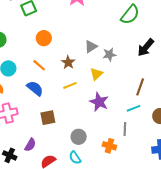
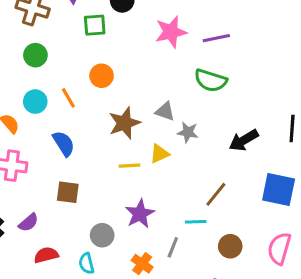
green semicircle: (130, 15) -> (211, 80), moved, turned 50
gray triangle: (91, 47) -> (165, 111), turned 32
brown star: (68, 62) -> (124, 123), size x1.5
orange line: (39, 65) -> (68, 98), moved
yellow line: (70, 85) -> (129, 166), moved
purple star: (99, 102) -> (140, 214), moved

